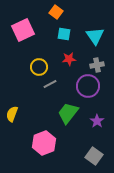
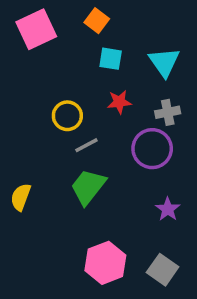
pink square: (23, 30) -> (36, 29), moved
green trapezoid: (68, 113) -> (88, 187), moved
pink hexagon: (44, 143) -> (105, 263), moved

